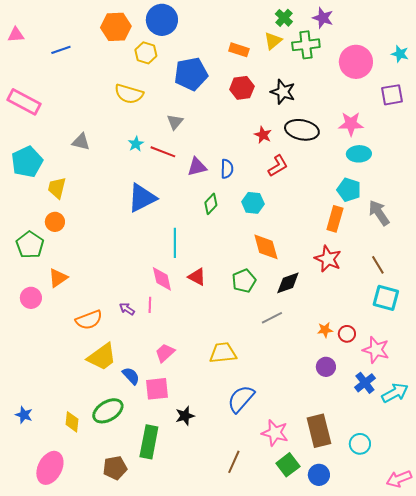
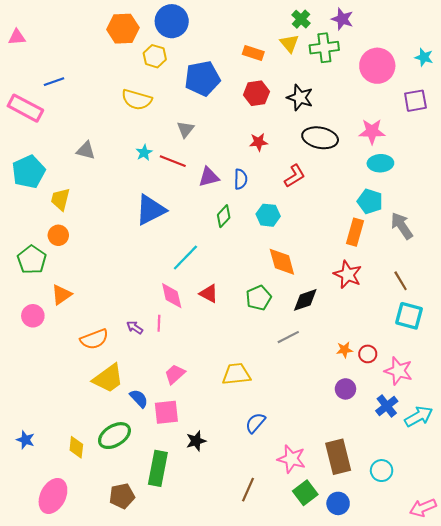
yellow triangle: (273, 41) -> (289, 43), turned -30
blue line: (61, 50) -> (54, 82), moved
red star: (263, 135) -> (259, 142), moved, turned -30
cyan line: (175, 243) -> (185, 258), turned 44
blue semicircle: (241, 399) -> (255, 423), size x0.7

